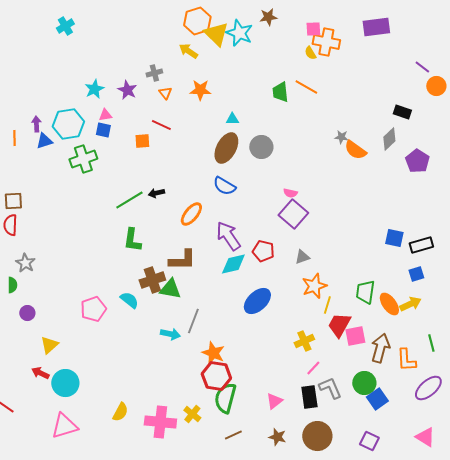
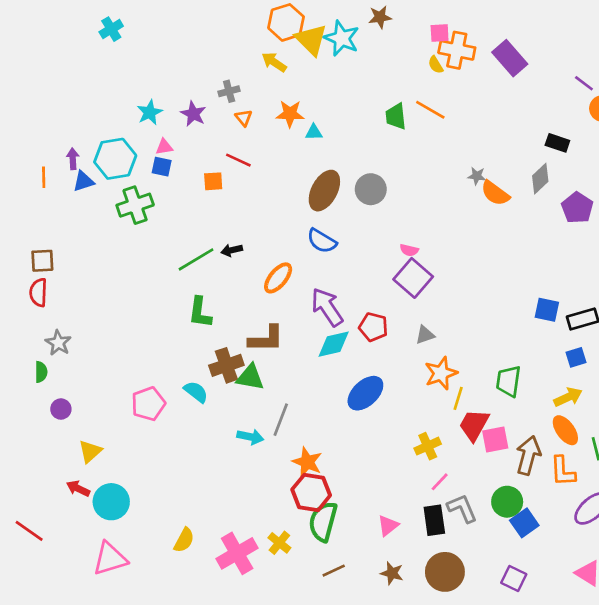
purple rectangle: (376, 27) -> (510, 58), moved, turned 56
cyan triangle: (232, 119) -> (314, 132), moved
orange ellipse: (389, 304) -> (565, 430), moved
pink cross: (160, 422) -> (237, 553), turned -36

